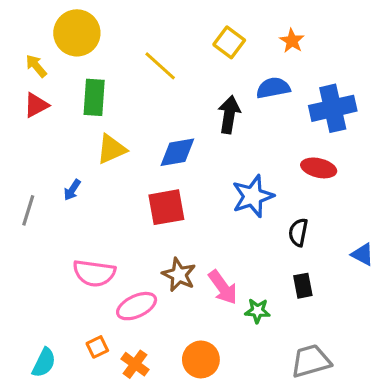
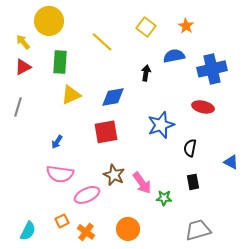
black arrow: (229, 115) -> (146, 73), size x0.7
blue arrow: (72, 190) -> (57, 142), moved
gray line: (28, 210) -> (18, 107), moved

